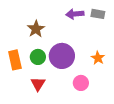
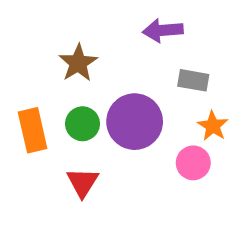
gray rectangle: (98, 14) -> (193, 80), moved
pink circle: (81, 83) -> (193, 163), moved

